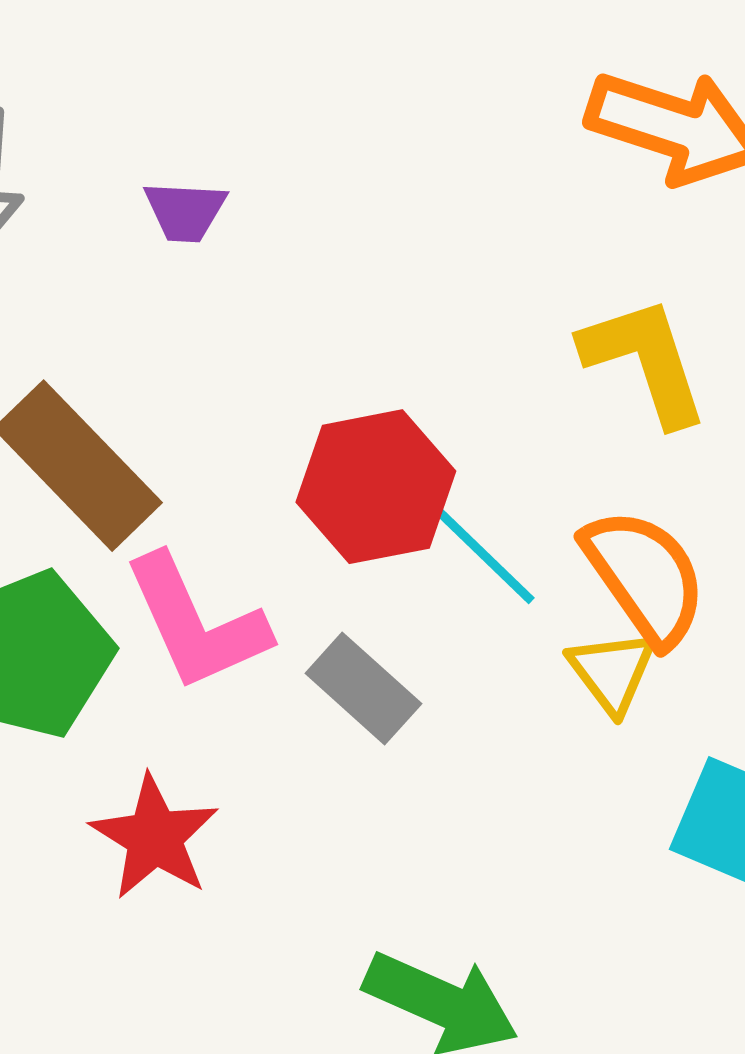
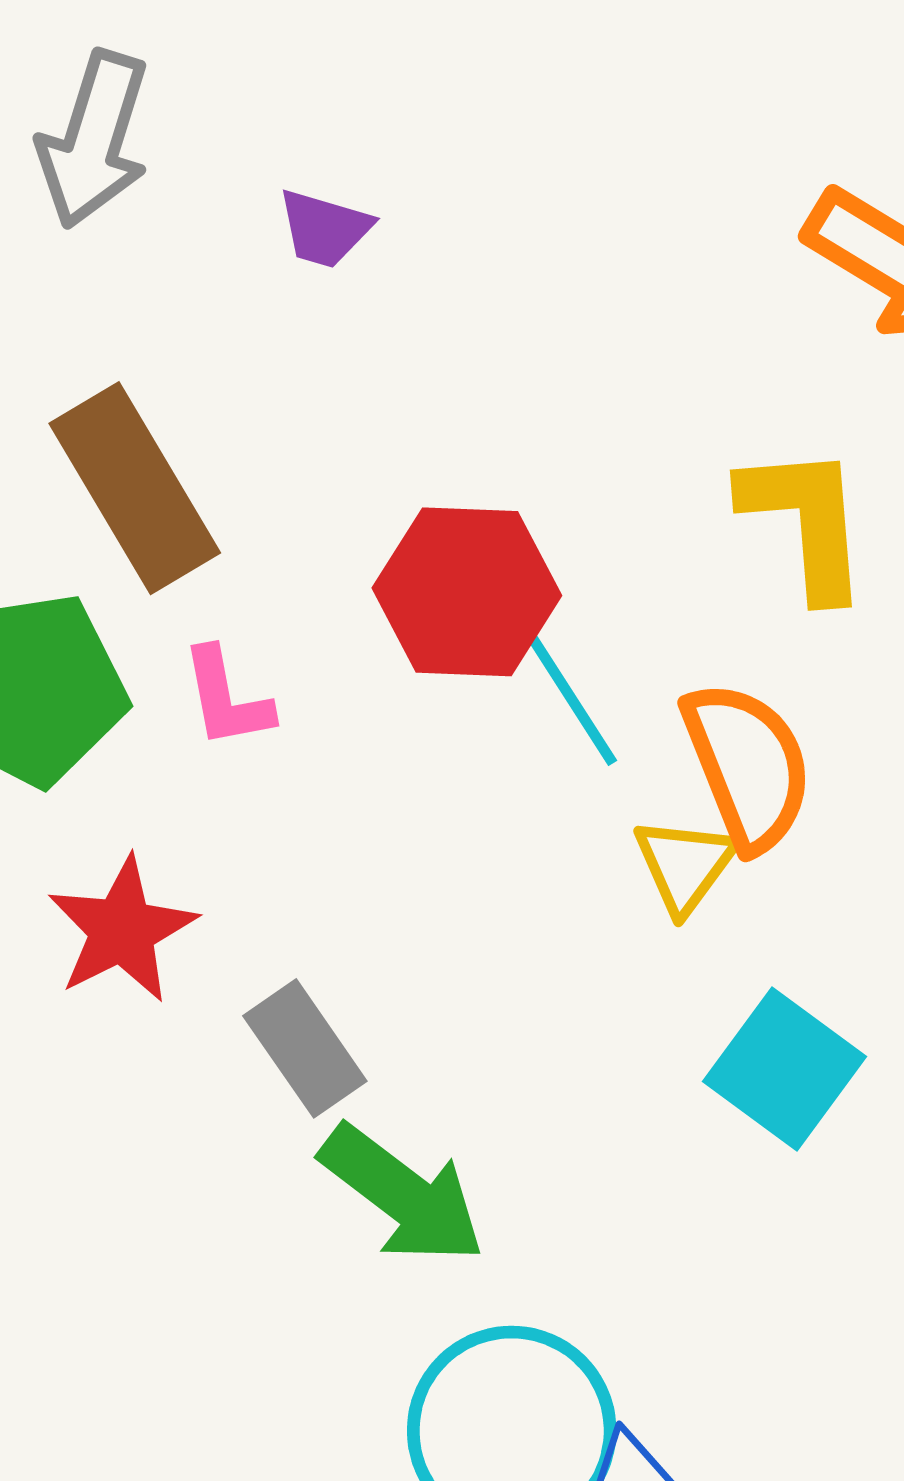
pink L-shape: (196, 623) -> (227, 698), size x0.6
gray rectangle: (363, 688) -> (305, 1048), moved

